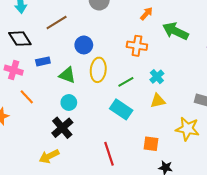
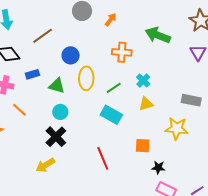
orange arrow: (146, 14) -> (111, 20), moved

